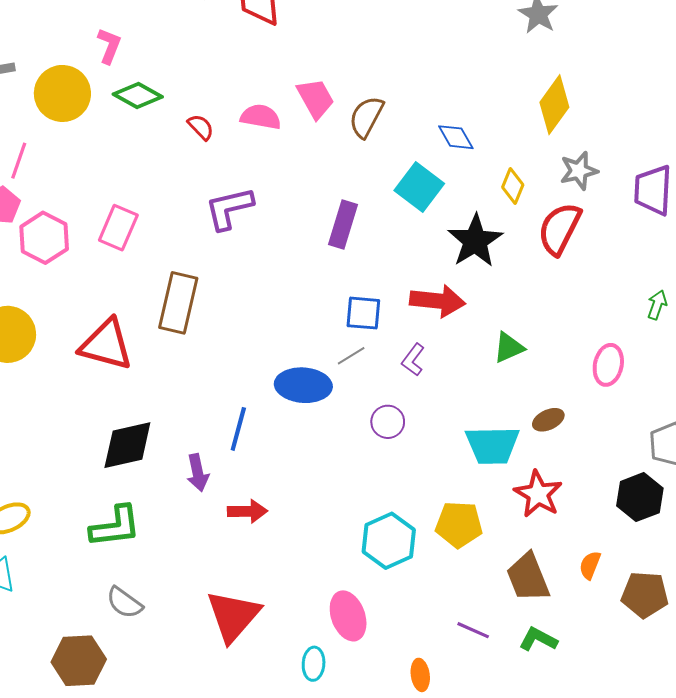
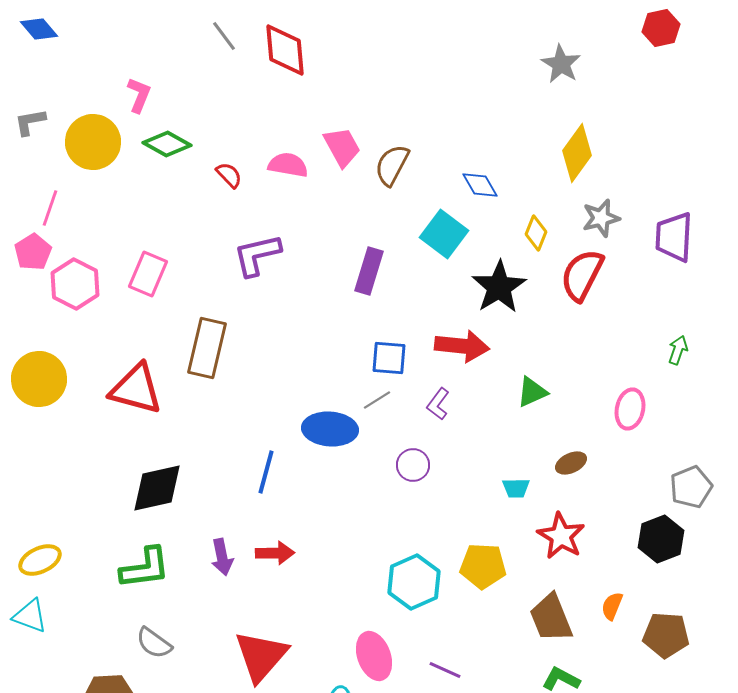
cyan trapezoid: (492, 445) -> (516, 488), size x0.5
purple arrow: (198, 473) -> (222, 557), moved
purple line: (473, 630) -> (445, 670), moved

